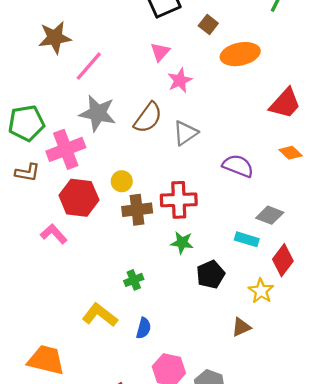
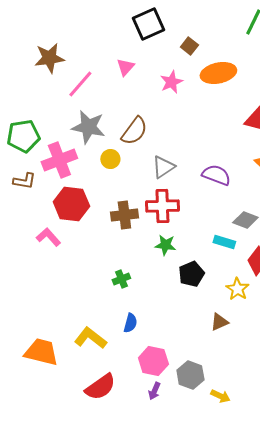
pink triangle: (160, 52) -> (125, 67), moved
pink star: (180, 80) -> (171, 82), moved
gray triangle: (185, 133) -> (163, 167), moved
yellow circle: (122, 181) -> (110, 159), moved
yellow L-shape: (100, 315) -> (90, 338), moved

